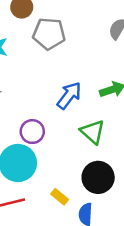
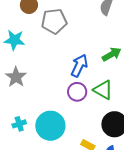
purple circle: (32, 132) -> (77, 92), moved

